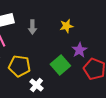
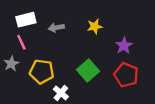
gray arrow: (32, 27) -> (56, 28), turned 80
purple star: (79, 50) -> (124, 46), moved

